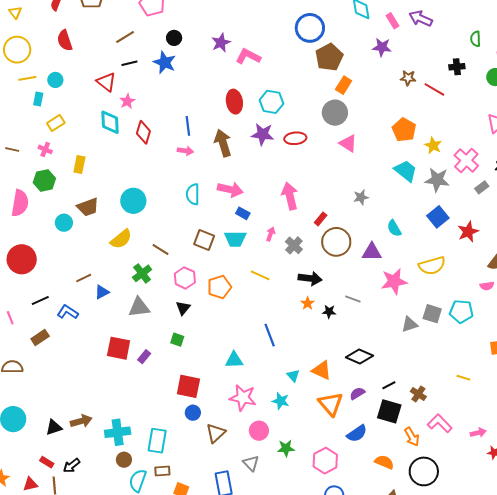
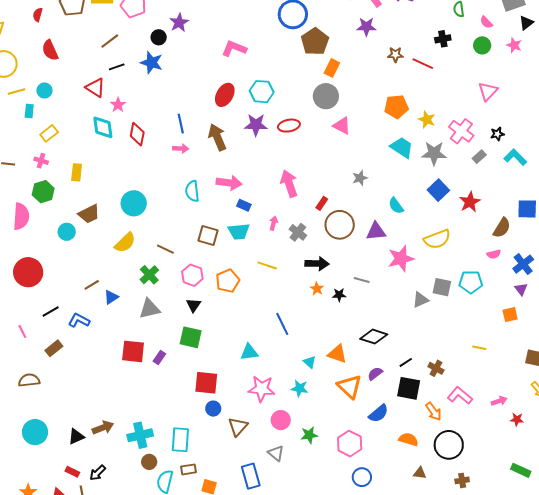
purple star: (221, 43) -> (179, 23), moved
red ellipse: (234, 102) -> (225, 95), turned 45
orange pentagon: (404, 130) -> (396, 107), turned -30
green square: (177, 340) -> (191, 337), size x1.6

